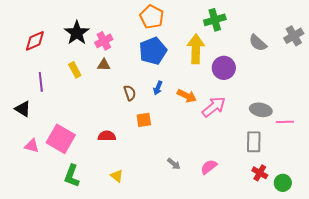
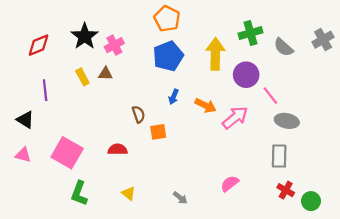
green cross: (215, 20) -> (251, 33), moved
brown triangle: (104, 65) -> (105, 74), moved
brown semicircle: (130, 93) -> (138, 114), moved
pink line: (285, 122) -> (270, 96), moved, turned 54
pink triangle: (32, 146) -> (23, 155), moved
gray arrow: (174, 164) -> (180, 198), moved

